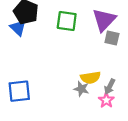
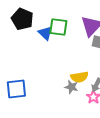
blue triangle: (18, 28) -> (45, 33), moved

